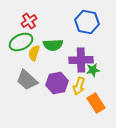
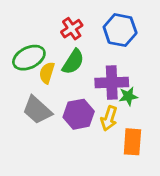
red cross: (29, 21) -> (72, 29), moved
green semicircle: (53, 45) -> (73, 62), turned -54
orange rectangle: (96, 103) -> (132, 142), turned 36

